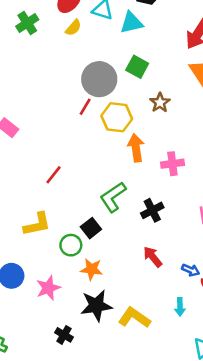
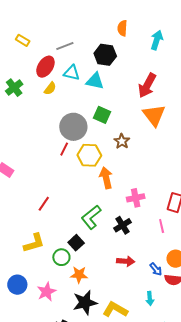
cyan triangle: (132, 23) -> (95, 81), turned 30
pink cross: (172, 164) -> (136, 198), moved
red arrow: (153, 257) -> (126, 261), turned 138
blue arrow: (191, 270) -> (156, 269), turned 32

